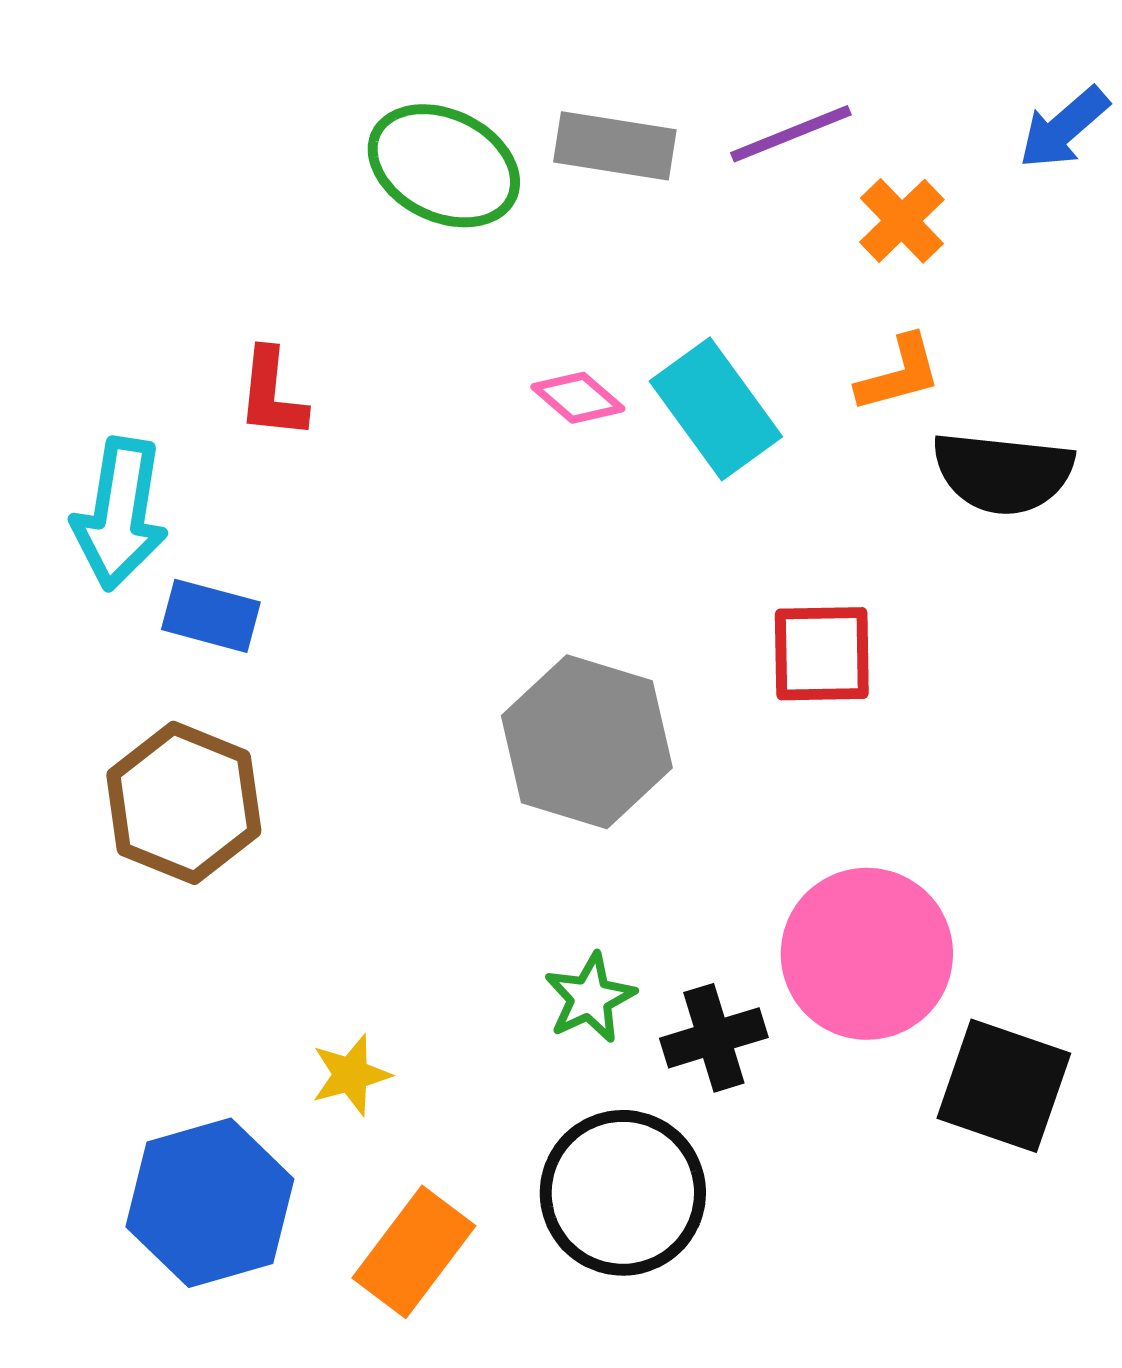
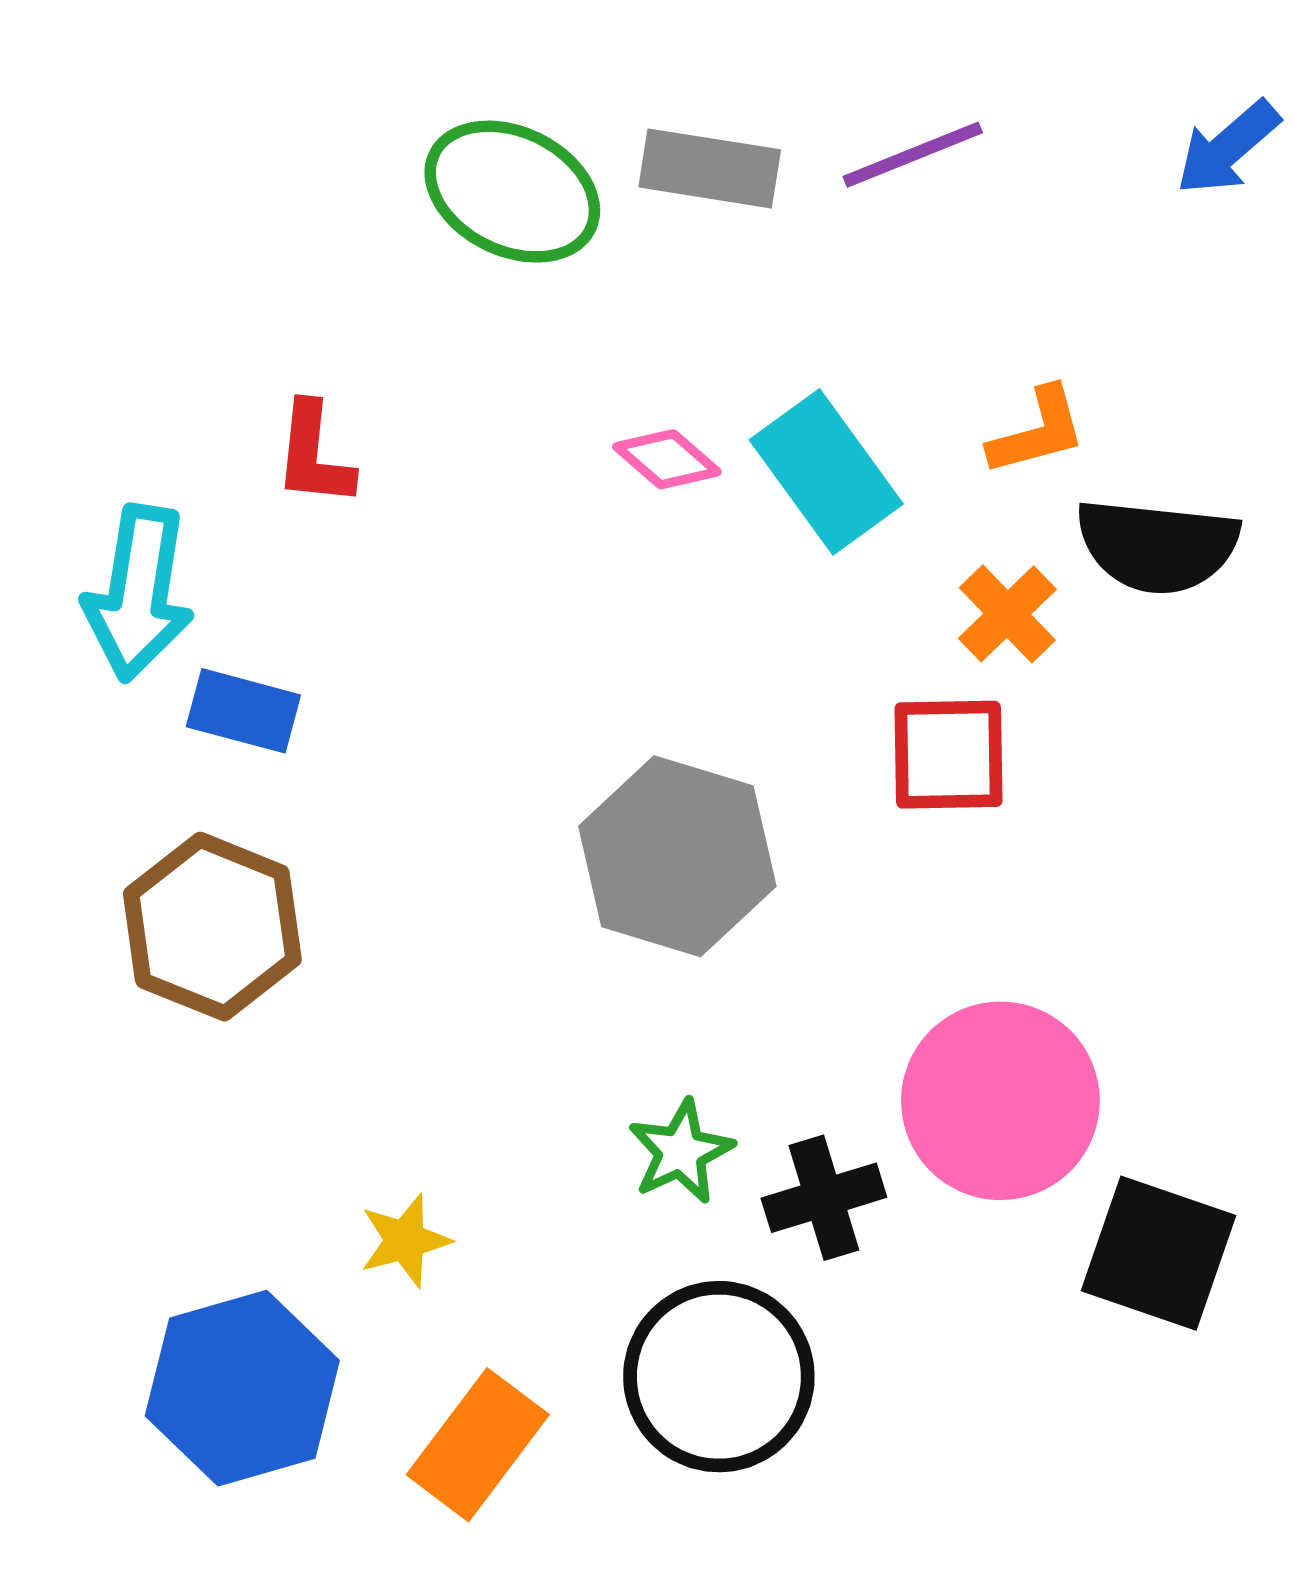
orange cross: (902, 221) -> (1007, 614), moved

